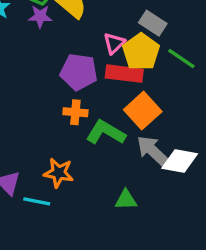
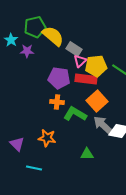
purple star: (40, 16) -> (27, 51), moved
gray rectangle: (153, 23) -> (74, 49), moved
yellow pentagon: (141, 52) -> (96, 66), turned 30
cyan line: (37, 201) -> (34, 168), moved

